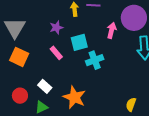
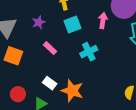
purple star: (56, 28) -> (39, 22), moved
cyan square: (79, 42) -> (73, 25), moved
white rectangle: (45, 86) -> (50, 83), moved

